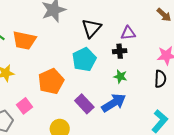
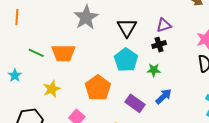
green star: (120, 76) -> (154, 70), moved
blue arrow: (114, 103) -> (164, 96), size x0.7

